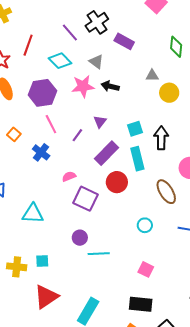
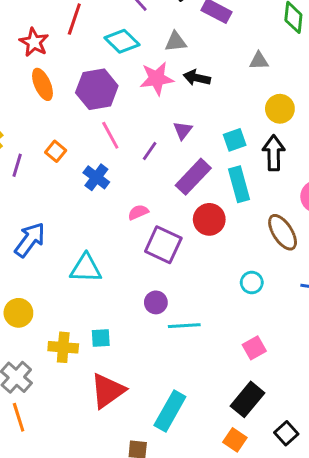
gray triangle: (96, 62) -> (176, 42), turned -42
yellow circle: (169, 93) -> (280, 109), moved
pink square: (146, 269) -> (254, 348), turned 35
black rectangle: (141, 304) -> (248, 399), turned -55

